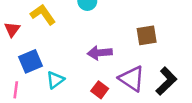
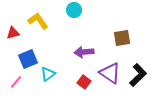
red triangle: (12, 29) -> (13, 33), turned 40
pink line: (16, 90) -> (16, 82), turned 32

